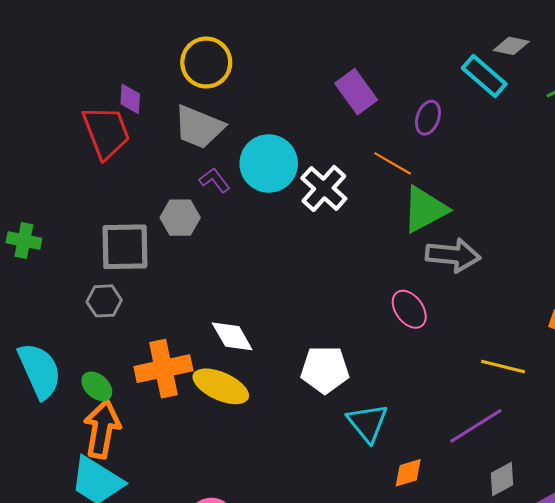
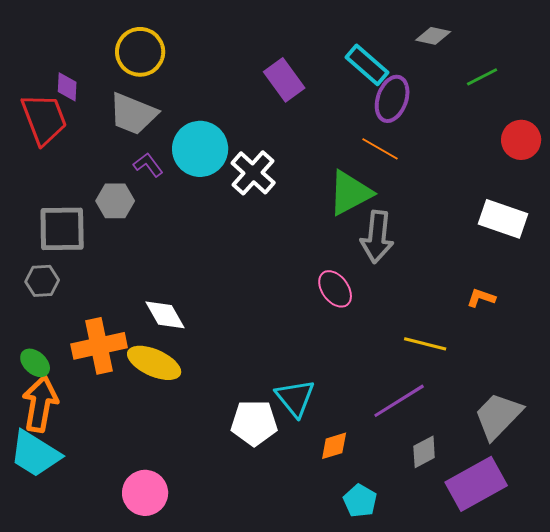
cyan rectangle: (484, 76) -> (367, 65), moved
purple ellipse: (428, 118) -> (392, 99), moved, size x1.4
orange line: (393, 163) -> (380, 149), moved
gray arrow: (453, 255) -> (377, 237), turned 90
white pentagon: (325, 370) -> (254, 423), moved

